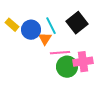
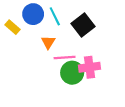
cyan line: (51, 26) -> (55, 16), moved
blue circle: (31, 30) -> (33, 14), moved

